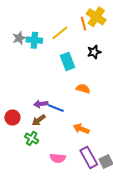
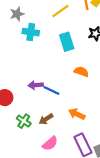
cyan cross: (34, 40) -> (31, 32), moved
brown arrow: (39, 120) -> (46, 119), moved
pink semicircle: (58, 158) -> (50, 143), turned -49

